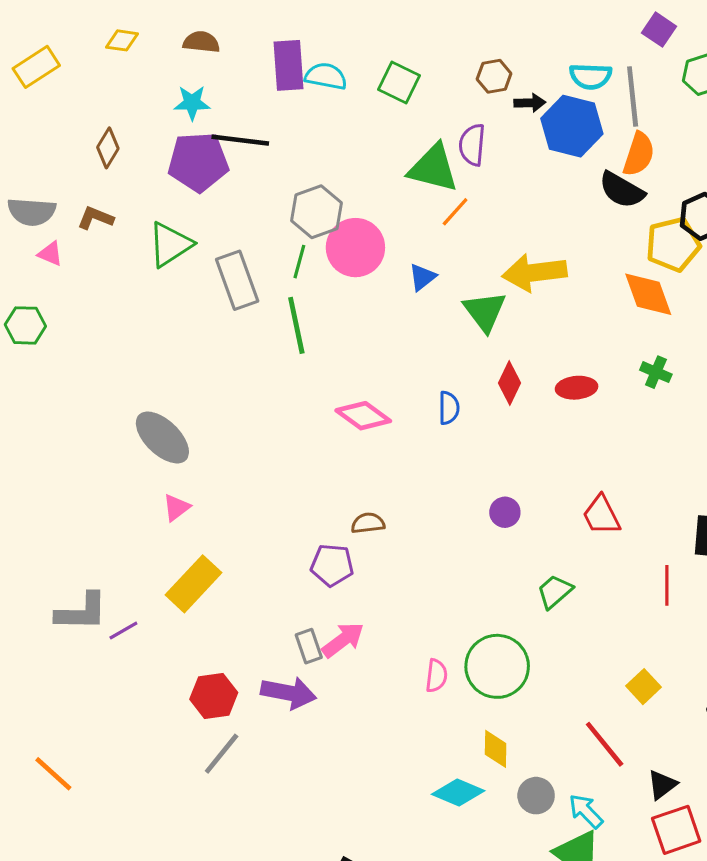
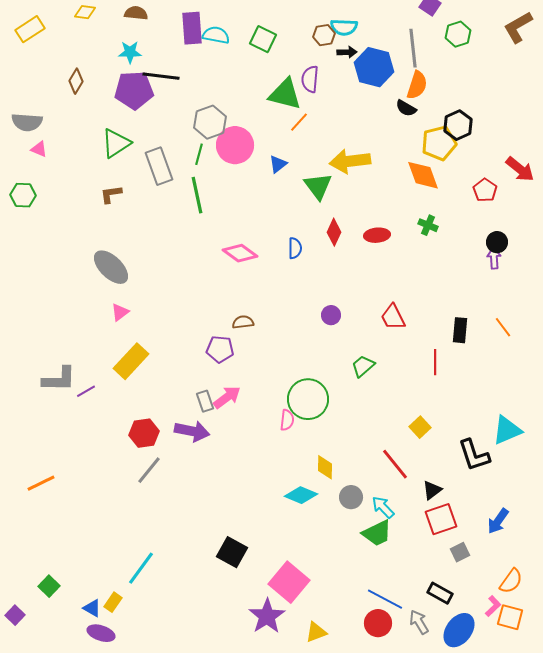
cyan semicircle: (591, 76) -> (344, 27), moved
black semicircle: (622, 190) -> (406, 108), size x0.7
brown L-shape: (95, 218) -> (111, 194), moved, turned -30
green circle: (497, 666) -> (308, 399), moved
orange line: (53, 774) -> (41, 483), turned -68

